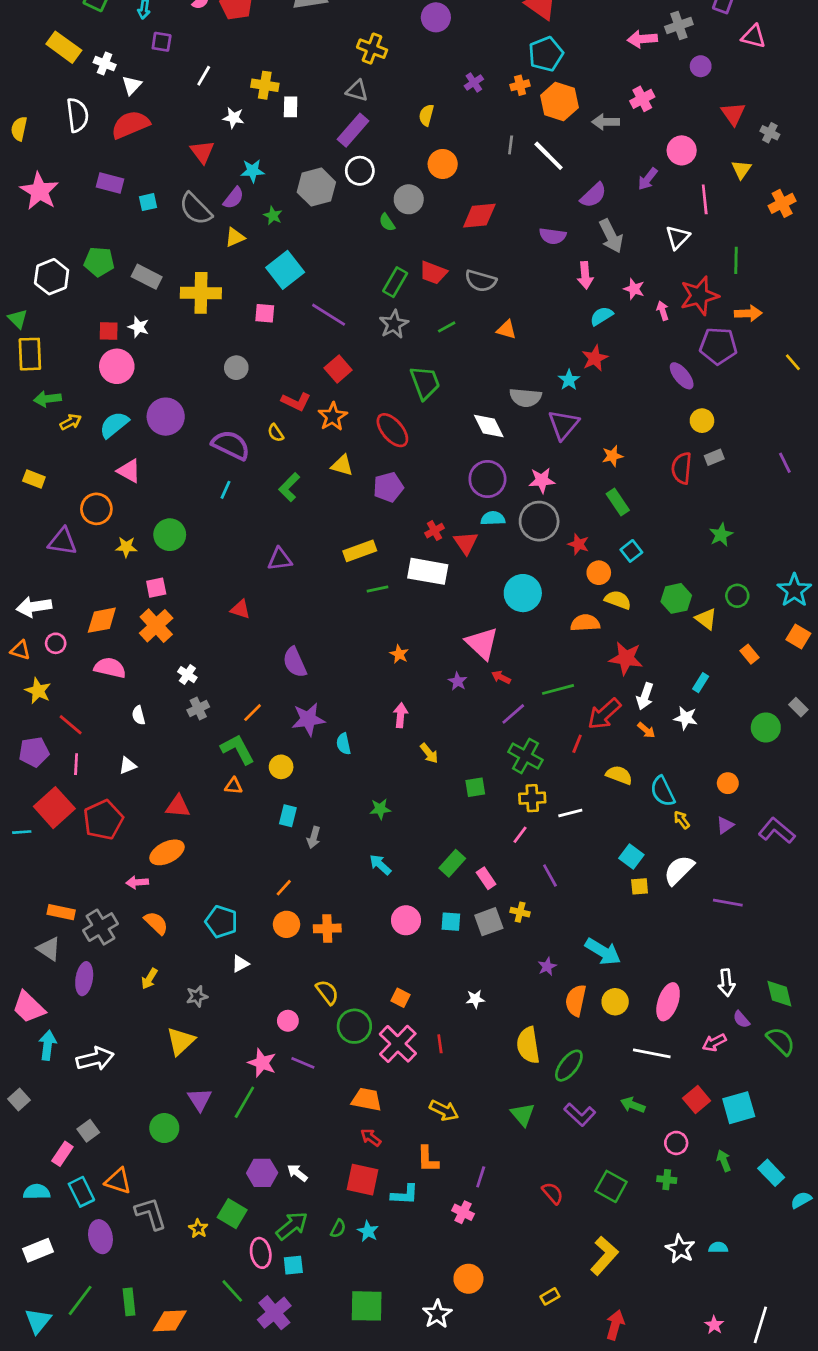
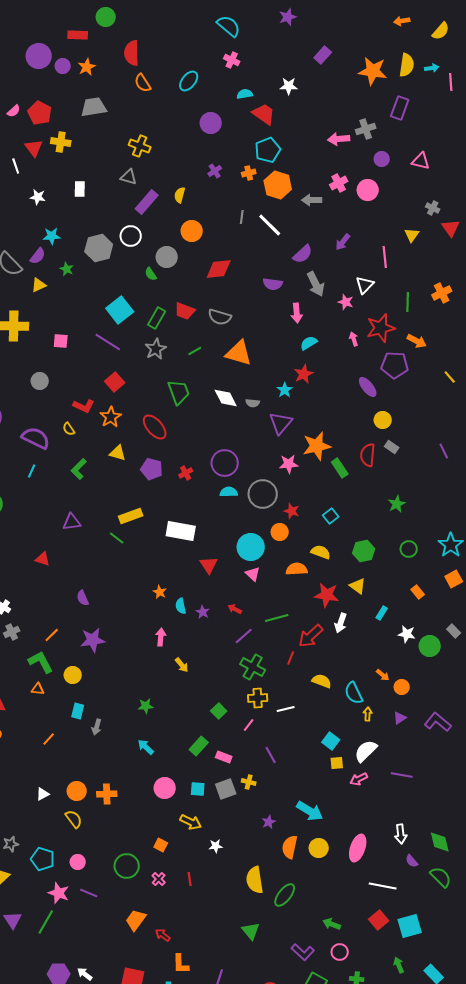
purple circle: (436, 17) -> (211, 123), moved
pink triangle: (754, 36) -> (421, 161), moved
white line: (204, 76) -> (16, 166), turned -49
yellow cross: (265, 85) -> (61, 142), moved
red triangle: (733, 114) -> (451, 228), moved
purple rectangle: (353, 130) -> (147, 202), moved
pink circle: (682, 150) -> (368, 190), moved
red triangle: (202, 152) -> (34, 148), moved
orange cross: (782, 203) -> (442, 293), moved
cyan square: (285, 270) -> (120, 310), moved
pink star: (634, 289) -> (346, 302), moved
orange arrow: (748, 313) -> (417, 341), turned 30
orange triangle: (506, 330) -> (239, 353), size x1.8
gray semicircle: (525, 398) -> (253, 403), size x0.6
white diamond: (489, 426) -> (226, 398), moved
orange star: (612, 456) -> (317, 446), size x1.8
gray rectangle: (714, 457) -> (392, 447), turned 56
pink star: (542, 480) -> (289, 464), moved
purple pentagon: (388, 487) -> (152, 469), turned 30
green rectangle: (618, 502) -> (340, 468), moved
red cross: (434, 531) -> (186, 473), moved
red triangle: (466, 543) -> (209, 565), moved
orange circle: (599, 573) -> (280, 532), moved
green line: (377, 589) -> (117, 538), moved, turned 49
yellow triangle: (706, 619) -> (358, 586), moved
orange square: (798, 637) -> (454, 579), turned 30
pink triangle: (482, 643) -> (253, 574), moved, size x0.6
purple semicircle: (295, 662) -> (83, 598), size x0.7
white star: (686, 718) -> (407, 634), moved
orange arrow: (646, 730) -> (383, 675), moved
cyan semicircle: (344, 744) -> (181, 606), moved
green square: (475, 787) -> (219, 711), moved, turned -35
yellow arrow: (682, 820) -> (368, 714), turned 40
pink rectangle: (486, 878) -> (224, 757), turned -35
orange line: (284, 888) -> (49, 739), moved
cyan pentagon: (221, 922) -> (43, 859), moved
white triangle: (240, 964) -> (43, 794), moved
yellow semicircle: (327, 992) -> (74, 819), moved
pink arrow: (714, 1042) -> (359, 779), moved
pink cross: (398, 1044) -> (159, 879), size x0.5
white line: (652, 1053) -> (383, 886), moved
orange trapezoid: (367, 1100) -> (136, 920), turned -65
yellow arrow: (444, 1110) -> (191, 822), moved
purple L-shape: (580, 1114) -> (303, 952), moved
red arrow: (371, 1138) -> (163, 935), moved
pink circle: (676, 1143) -> (340, 952), moved

